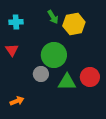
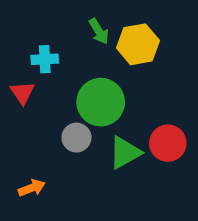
cyan cross: (16, 22) -> (45, 59), moved
green triangle: (67, 82) -> (125, 152), turned -30

